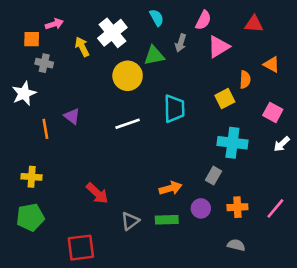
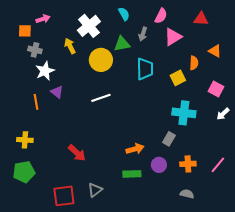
yellow arrow: (82, 47) -> (70, 46), moved
white star: (24, 93) -> (45, 71), moved
cyan trapezoid: (174, 109) -> (145, 69), moved
gray triangle: (130, 221) -> (95, 190), moved

